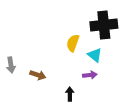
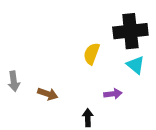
cyan triangle: (95, 55) -> (135, 65), moved

